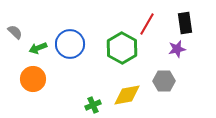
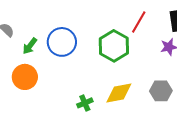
green arrow: (38, 48) -> (30, 46), turned -30
gray hexagon: (164, 81) -> (161, 91), moved

